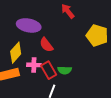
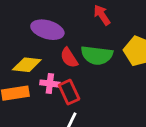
yellow diamond: (16, 53) -> (27, 65), turned 50
green semicircle: (65, 70) -> (97, 55), moved, size x1.6

